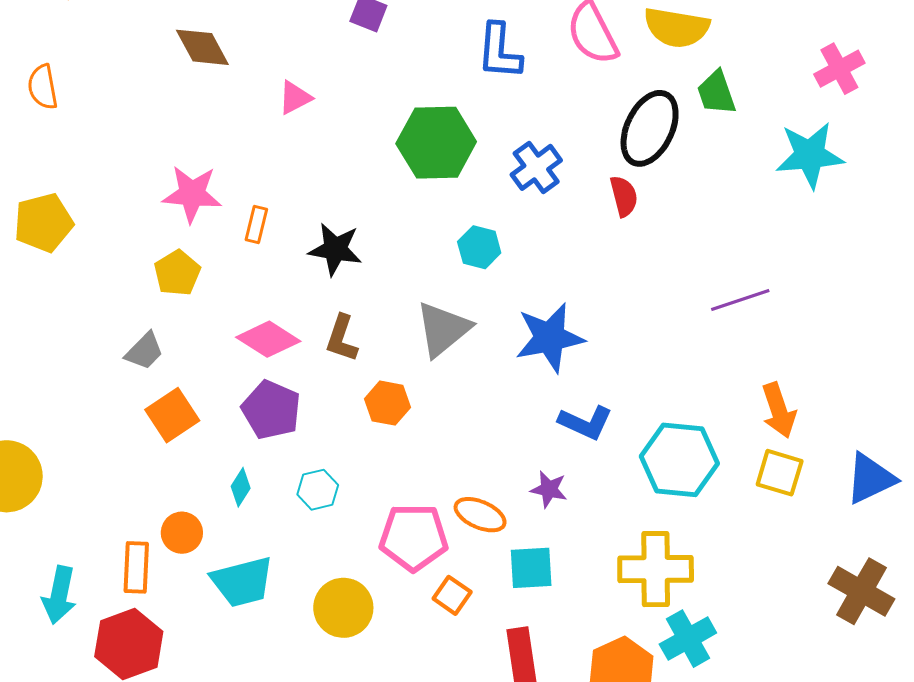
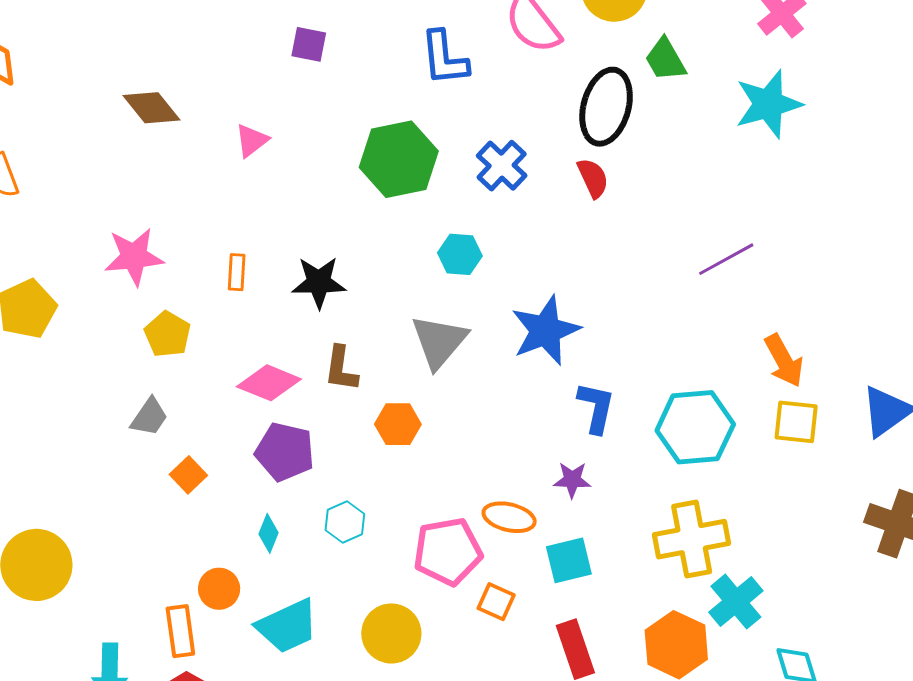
pink star: (192, 194) -> (134, 257), moved
orange square: (172, 415) -> (188, 475), size x0.7
blue L-shape: (586, 423) -> (596, 408), turned -92

